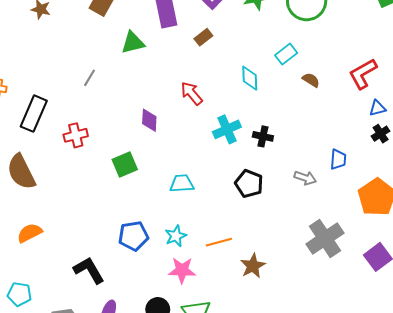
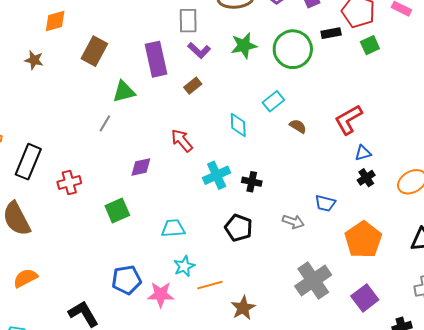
gray line: (89, 78) -> (105, 123), moved
purple diamond: (149, 120) -> (141, 167), turned 75
blue trapezoid: (338, 159) -> (325, 203), turned 100
cyan star: (176, 236) -> (184, 266), moved
pink star: (182, 270) -> (161, 295), moved

